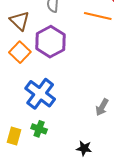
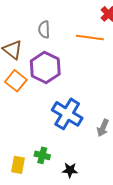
blue cross: (40, 94) -> (67, 114), moved
black star: (84, 148) -> (70, 170), moved

